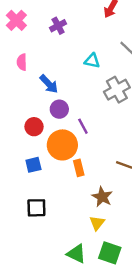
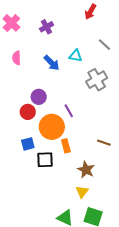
blue arrow: (49, 84) -> (52, 63), moved
purple circle: (59, 109) -> (39, 97), moved
black square: (36, 208) -> (45, 160), moved

